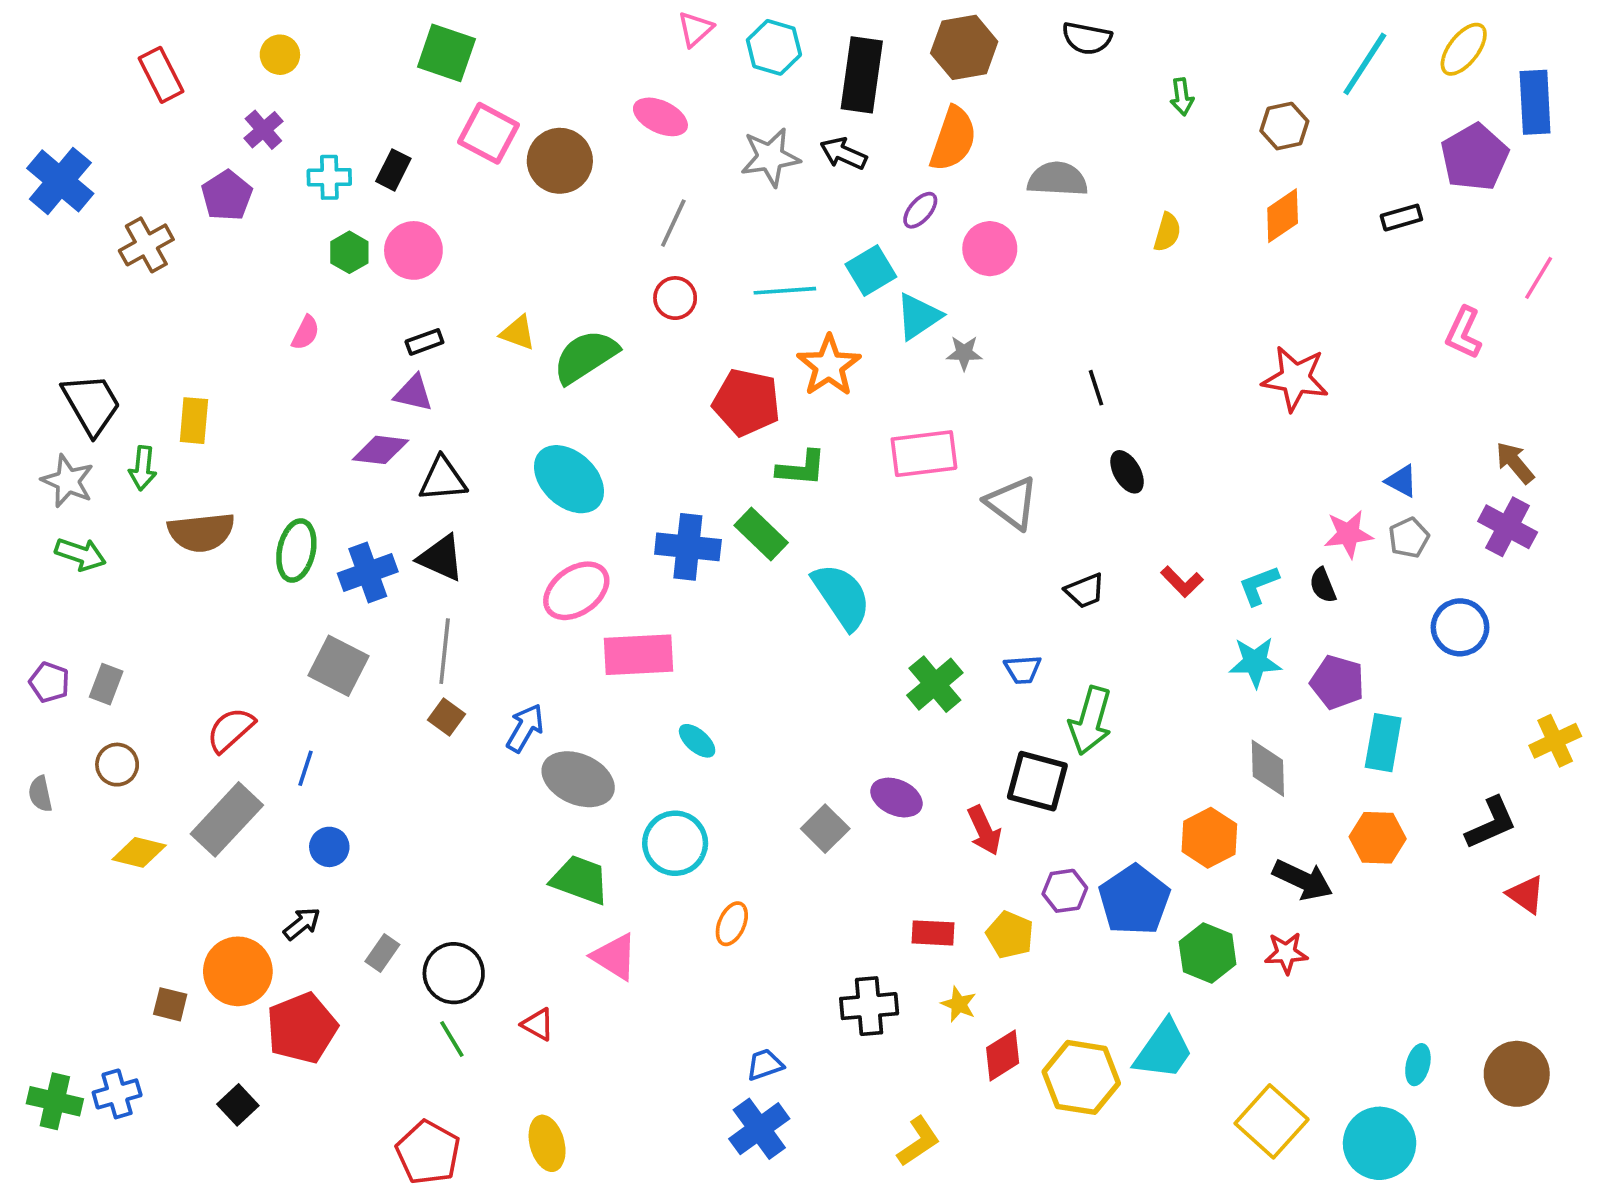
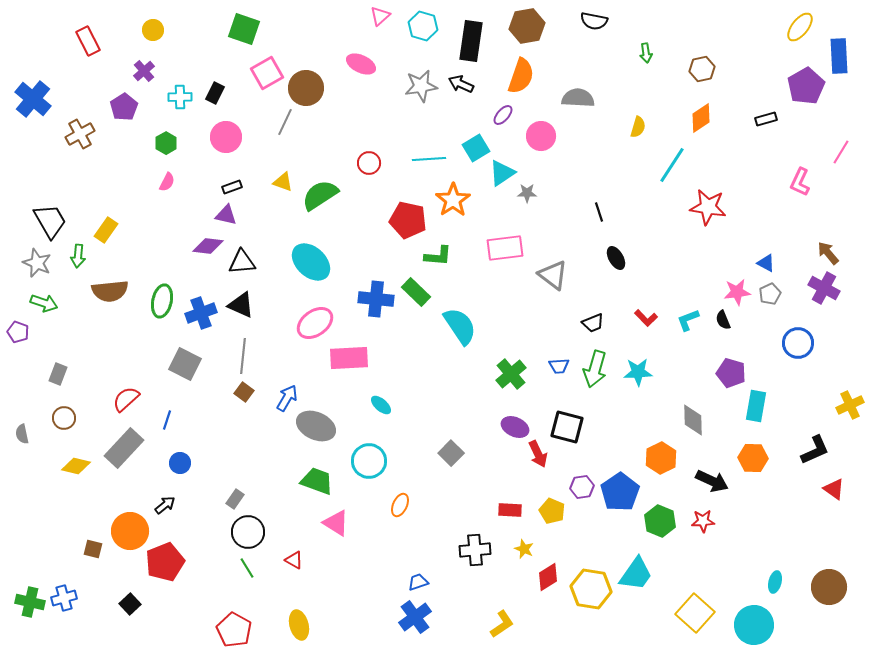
cyan line: (1365, 64) -> (672, 165), moved
pink square: (488, 133) -> (267, 73), turned 32
gray line: (673, 223) -> (285, 122), moved
green hexagon: (349, 252) -> (166, 143), moved
yellow rectangle: (194, 421) -> (106, 230), turned 30
cyan star: (1255, 662) -> (638, 372), moved
purple pentagon: (49, 682) -> (18, 332), moved
green arrow: (1090, 721) -> (595, 369), moved
purple ellipse: (896, 798) -> (515, 427), moved
gray rectangle: (382, 953) -> (235, 499), moved

